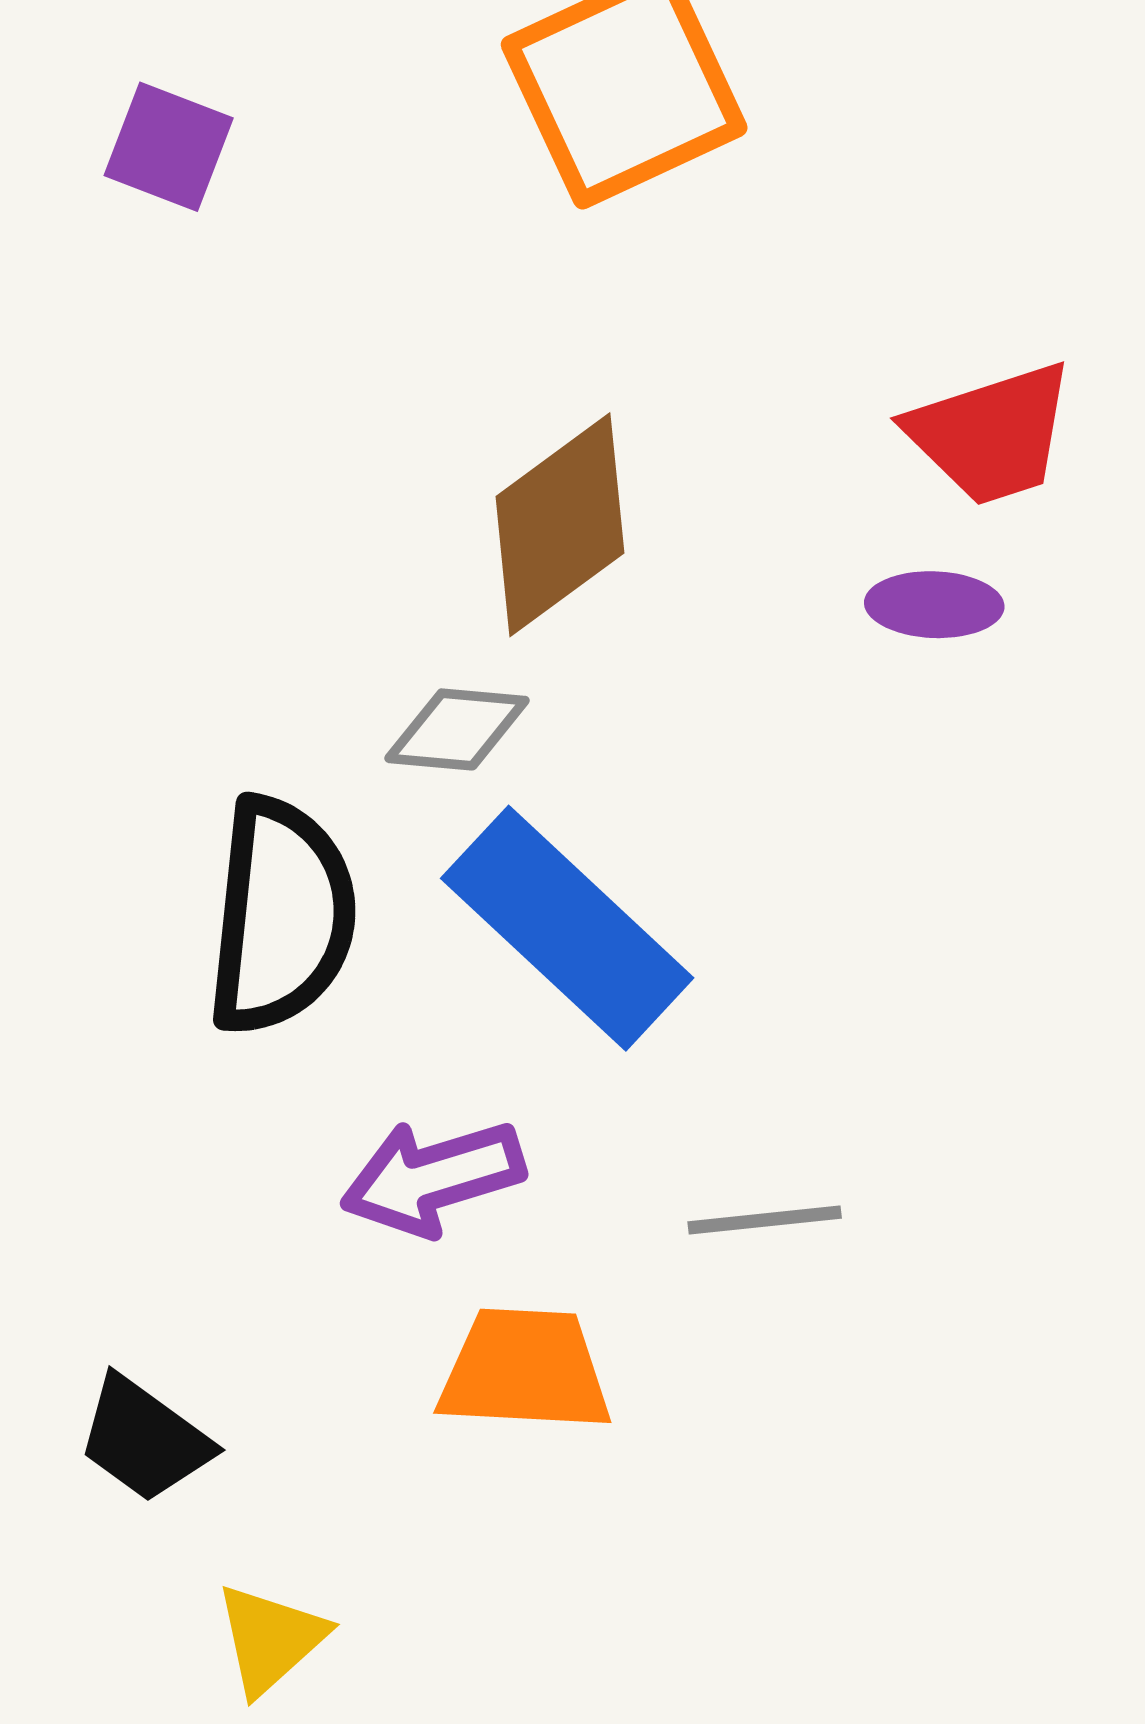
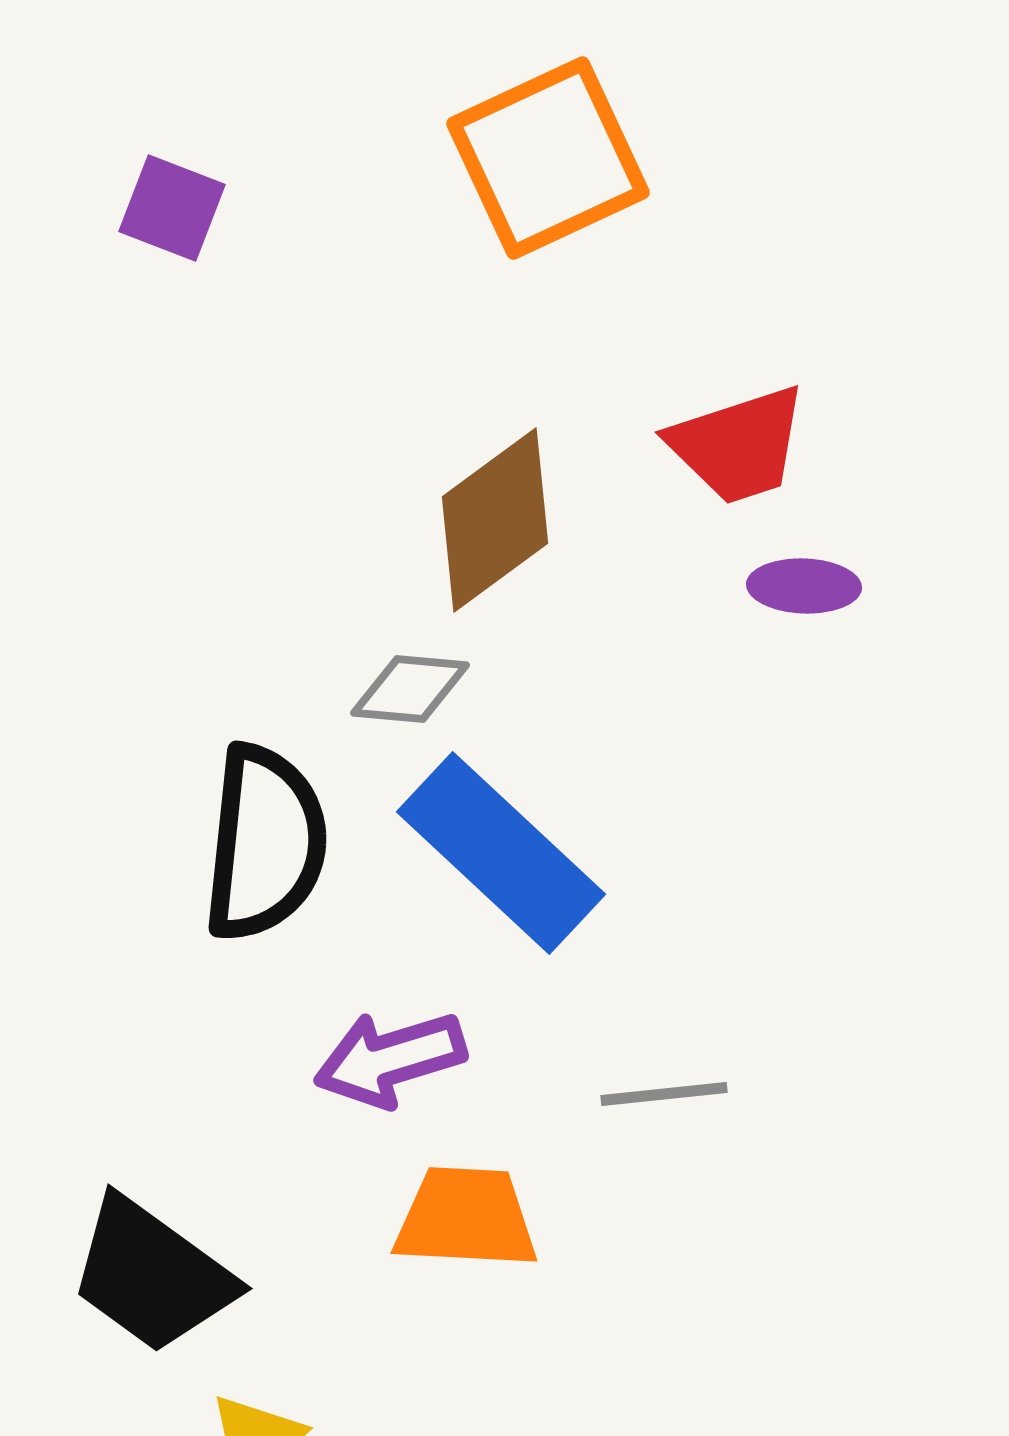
red trapezoid: (991, 434) -> (738, 445), moved
black trapezoid: (144, 1439) -> (152, 1275), size x1.5

